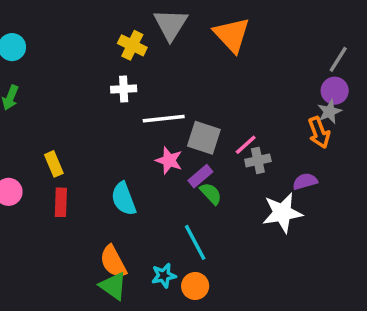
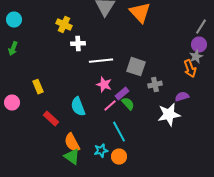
yellow cross: (132, 45) -> (64, 25), moved
gray square: (204, 138) -> (136, 67), moved
pink line: (246, 145) -> (110, 106), moved
red rectangle: (61, 202) -> (51, 119), moved, turned -49

